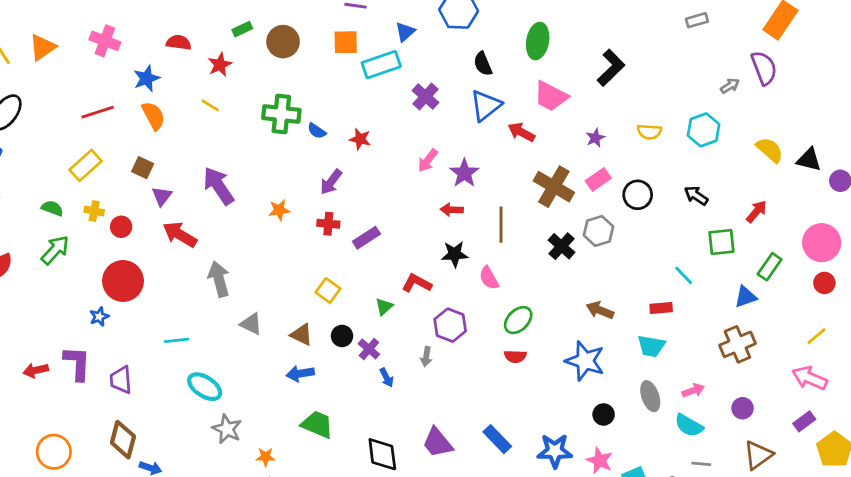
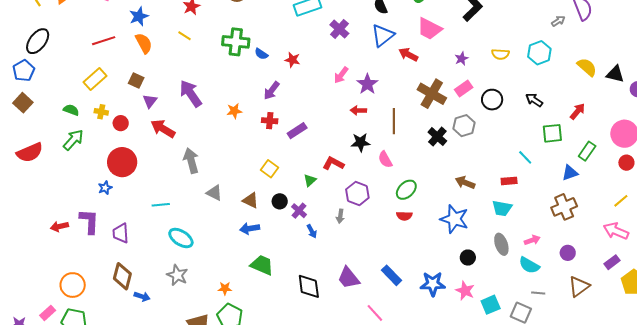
gray star: (227, 429) -> (177, 275), moved

